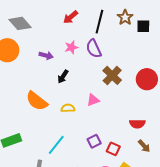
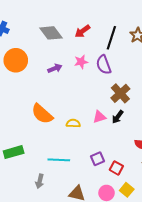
gray diamond: (20, 23) -> (51, 33), moved
purple arrow: (46, 55) -> (55, 68), turned -40
black arrow: (63, 77) -> (118, 117), moved
cyan line: (56, 145) -> (59, 160), turned 50

